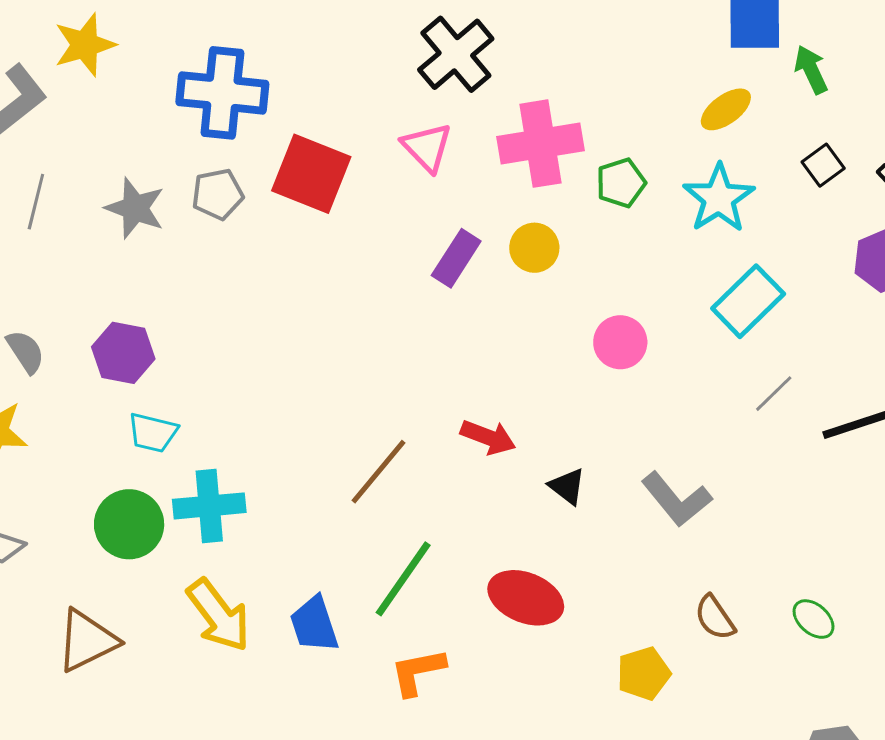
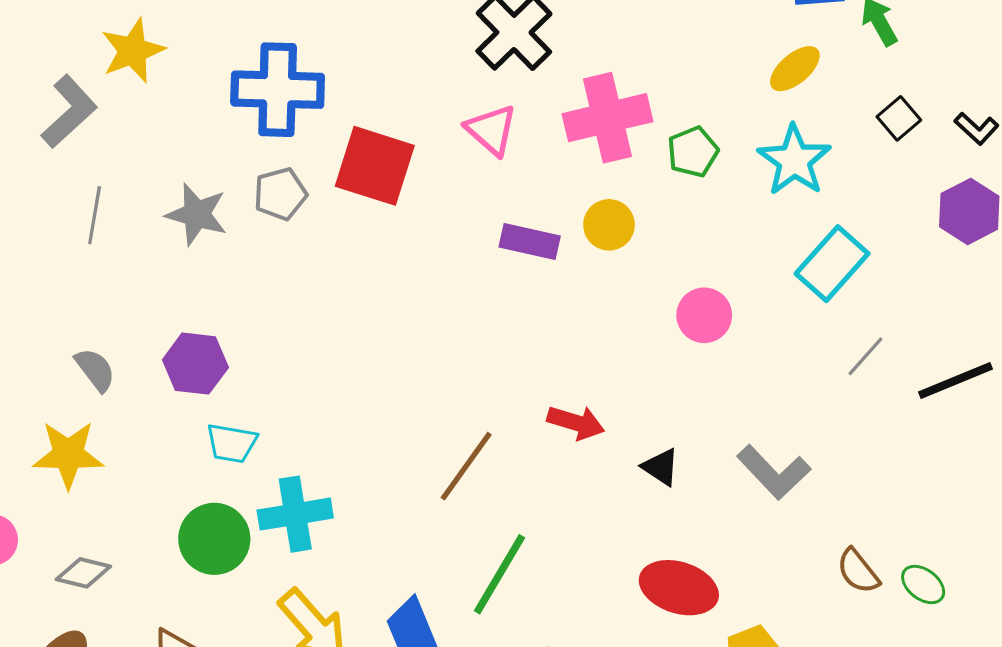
purple rectangle: (456, 258) -> (530, 241), turned 74
red ellipse: (526, 598) -> (679, 588), moved
brown semicircle: (715, 618) -> (858, 571), moved

